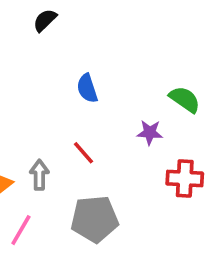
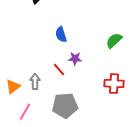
green semicircle: (185, 99) -> (114, 41), turned -78
purple star: (150, 132) -> (75, 59), moved

